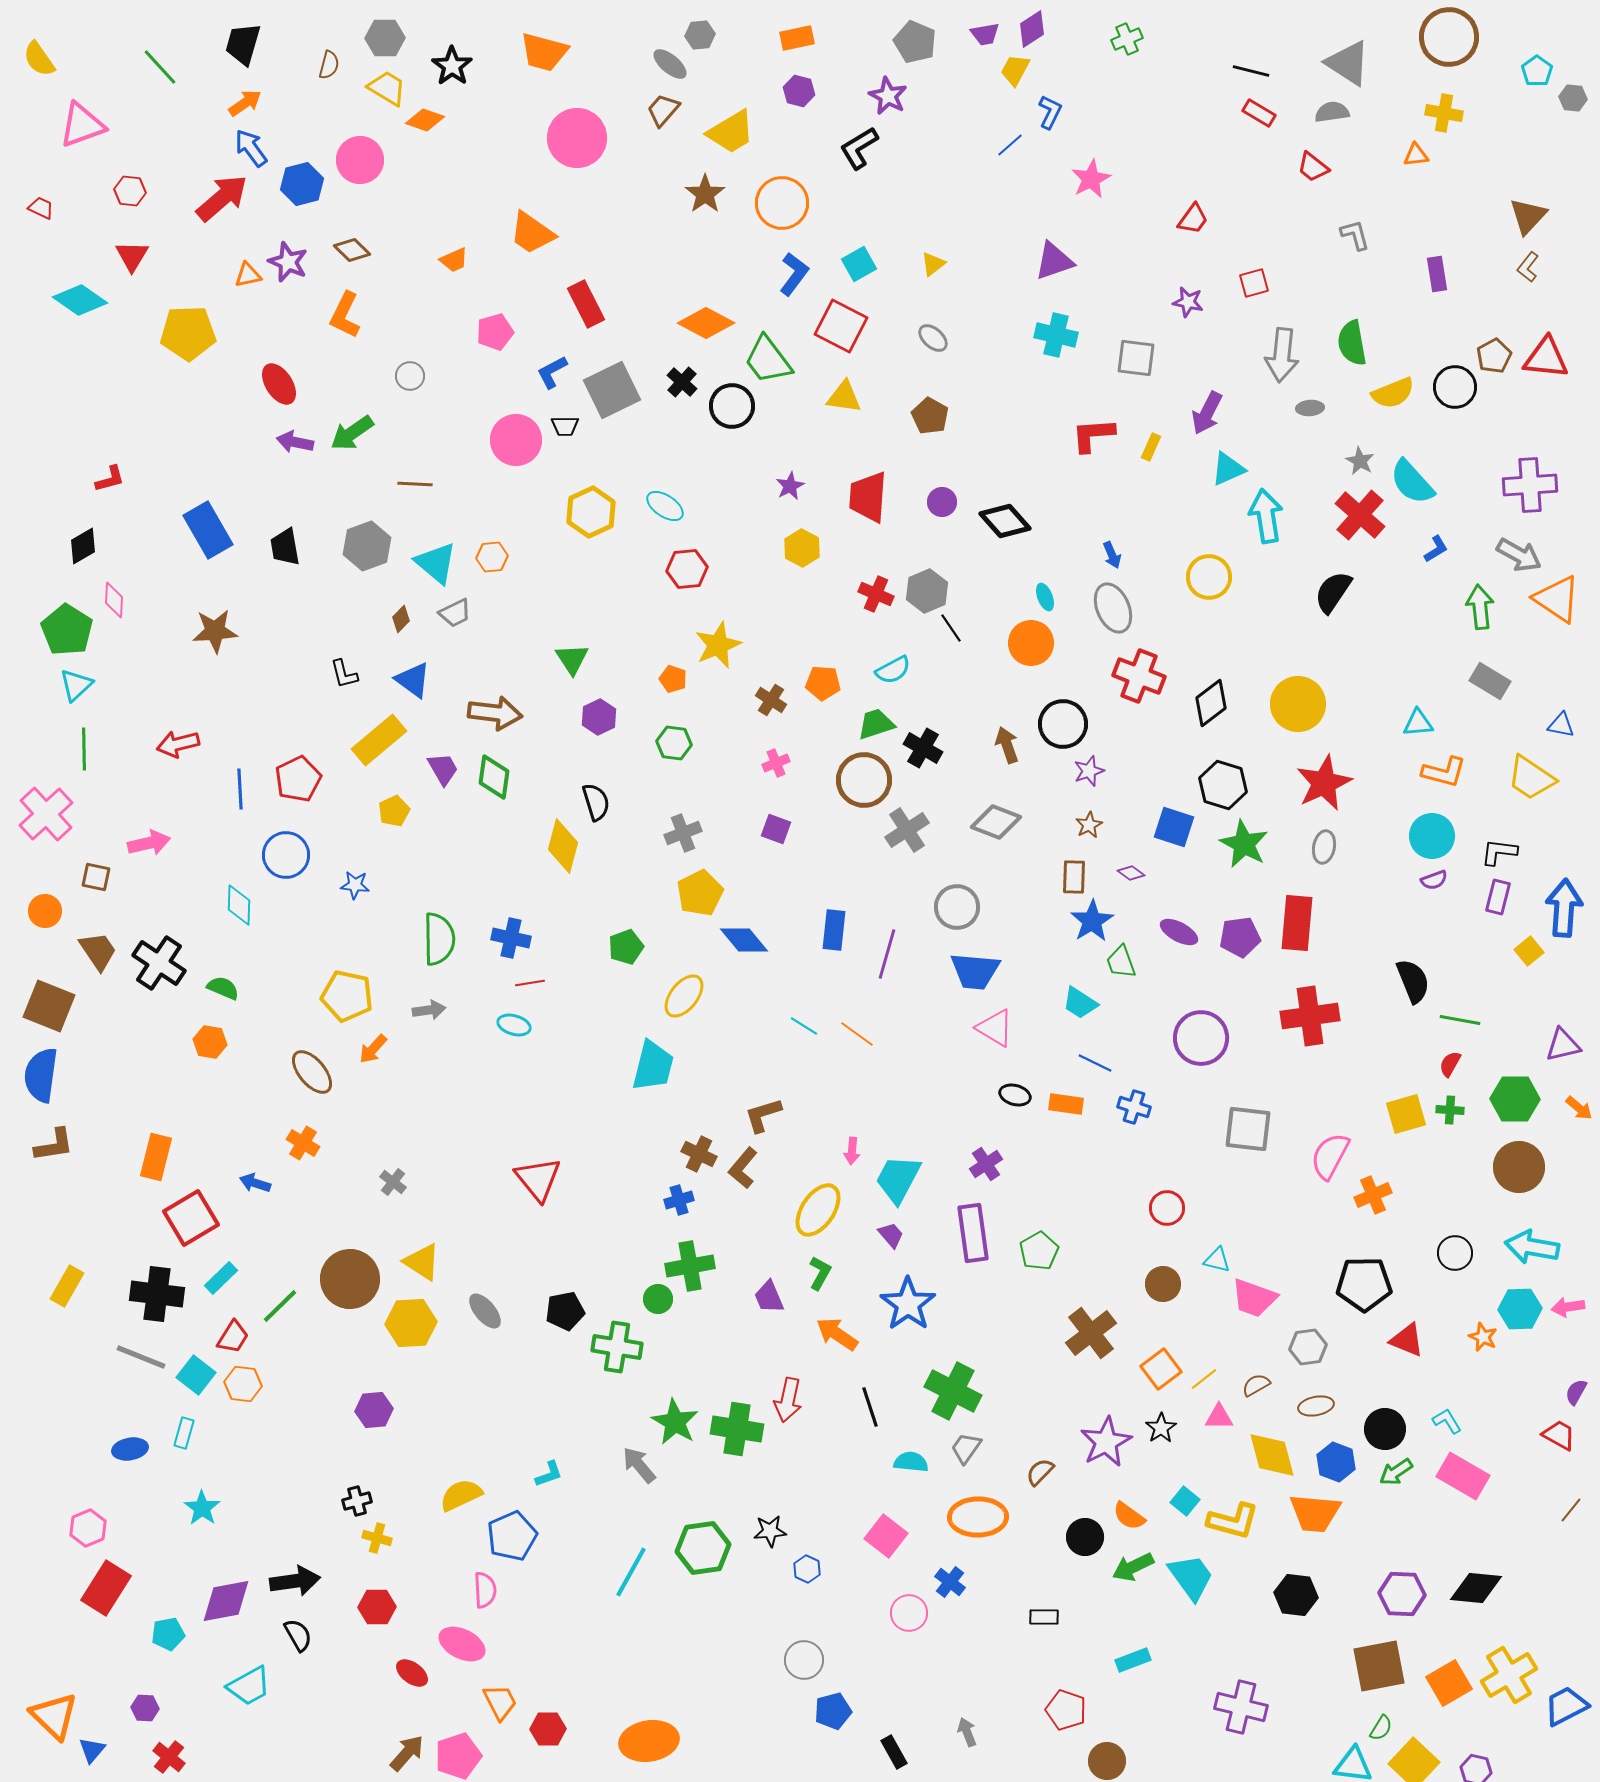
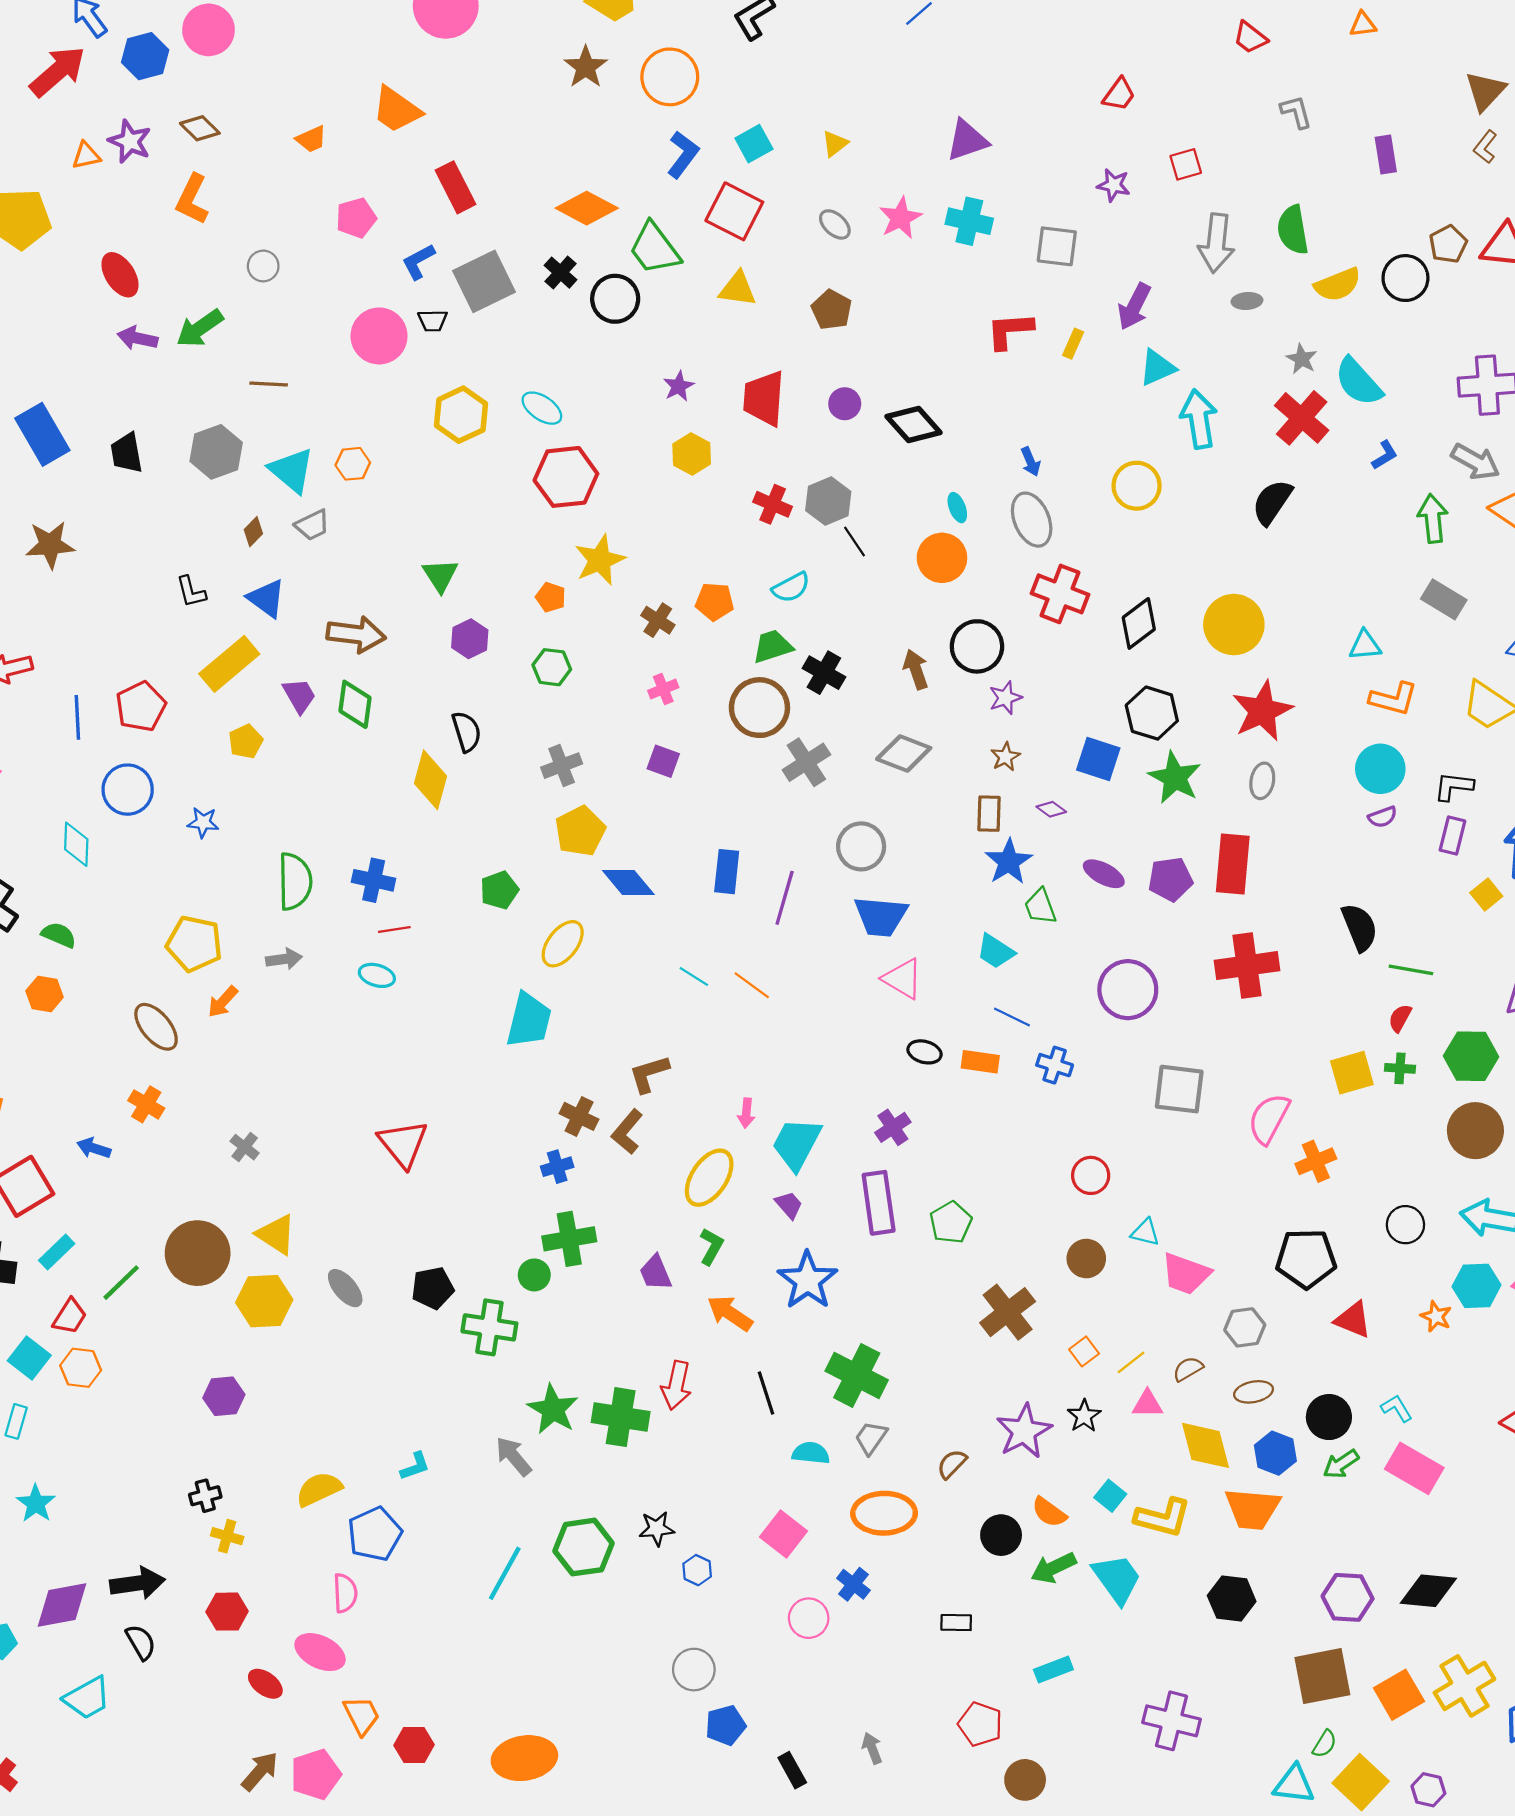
pink star: (1091, 179) -> (900, 218), moved
red hexagon: (687, 569) -> (566, 477), size x1.4
orange square: (1161, 1369) -> (1084, 1351), size x0.7

